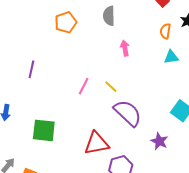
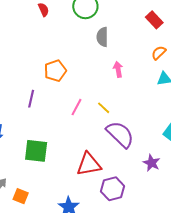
orange pentagon: (66, 22) -> (55, 71), moved
orange semicircle: (165, 31) -> (159, 53), turned 35
purple line: (31, 69) -> (31, 99), moved

